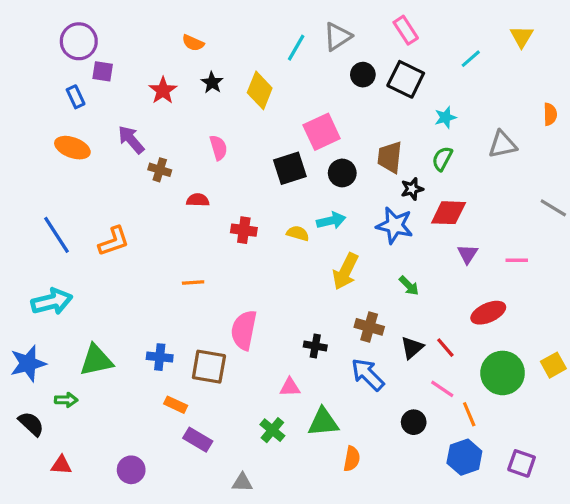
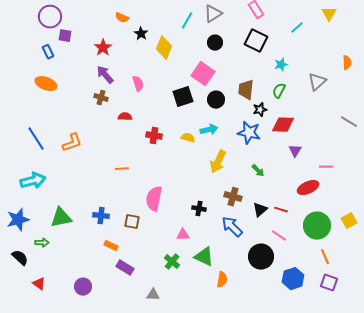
black circle: (363, 75) -> (215, 43), moved
black star: (212, 83) -> (141, 34), moved
pink square: (322, 132) -> (203, 74), turned -30
purple arrow: (131, 140) -> (105, 75), moved
gray triangle: (503, 144) -> (317, 82), turned -30
pink line: (517, 260) -> (326, 167), moved
red line: (445, 348) -> (281, 210), turned -32
brown square: (209, 367) -> (132, 222), size x0.7
orange line: (469, 414) -> (325, 257), moved
green triangle: (323, 422) -> (204, 257), turned 30
black circle: (414, 422) -> (261, 257), size x1.6
red triangle: (61, 465) -> (39, 284), turned 32

